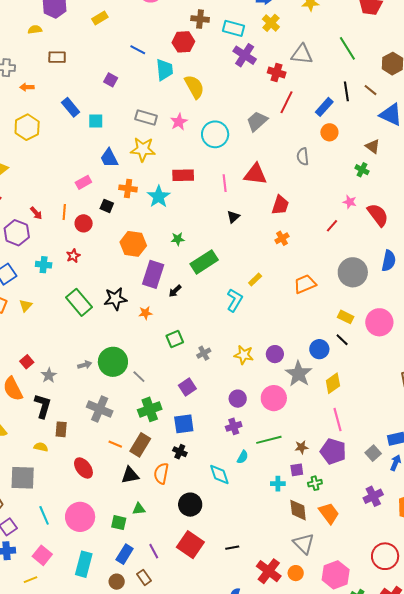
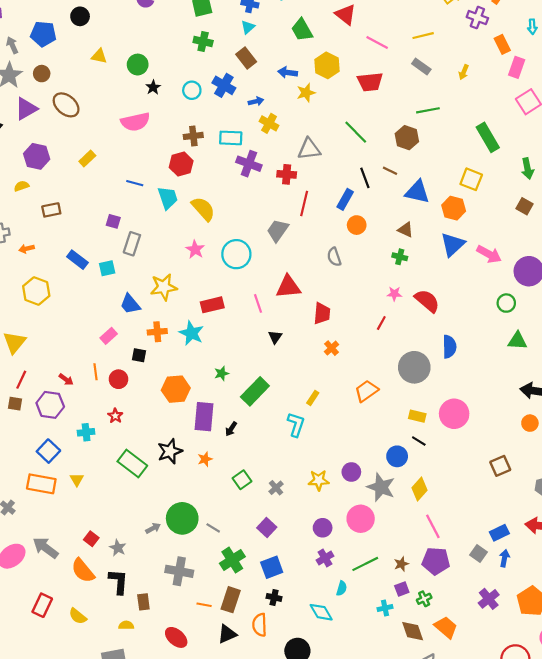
gray rectangle: (146, 118) -> (132, 244), moved, turned -75

